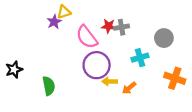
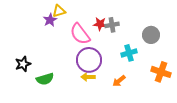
black star: (14, 70) -> (23, 64), moved
yellow arrow: (110, 81) -> (88, 77), moved
green semicircle: (49, 86) -> (45, 79), turned 84

